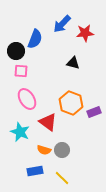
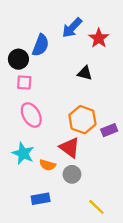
red star: (85, 33) -> (99, 38), turned -30
red triangle: (48, 122) -> (70, 148), moved
orange semicircle: (44, 150) -> (48, 165), moved
yellow line: (62, 178) -> (96, 207), moved

